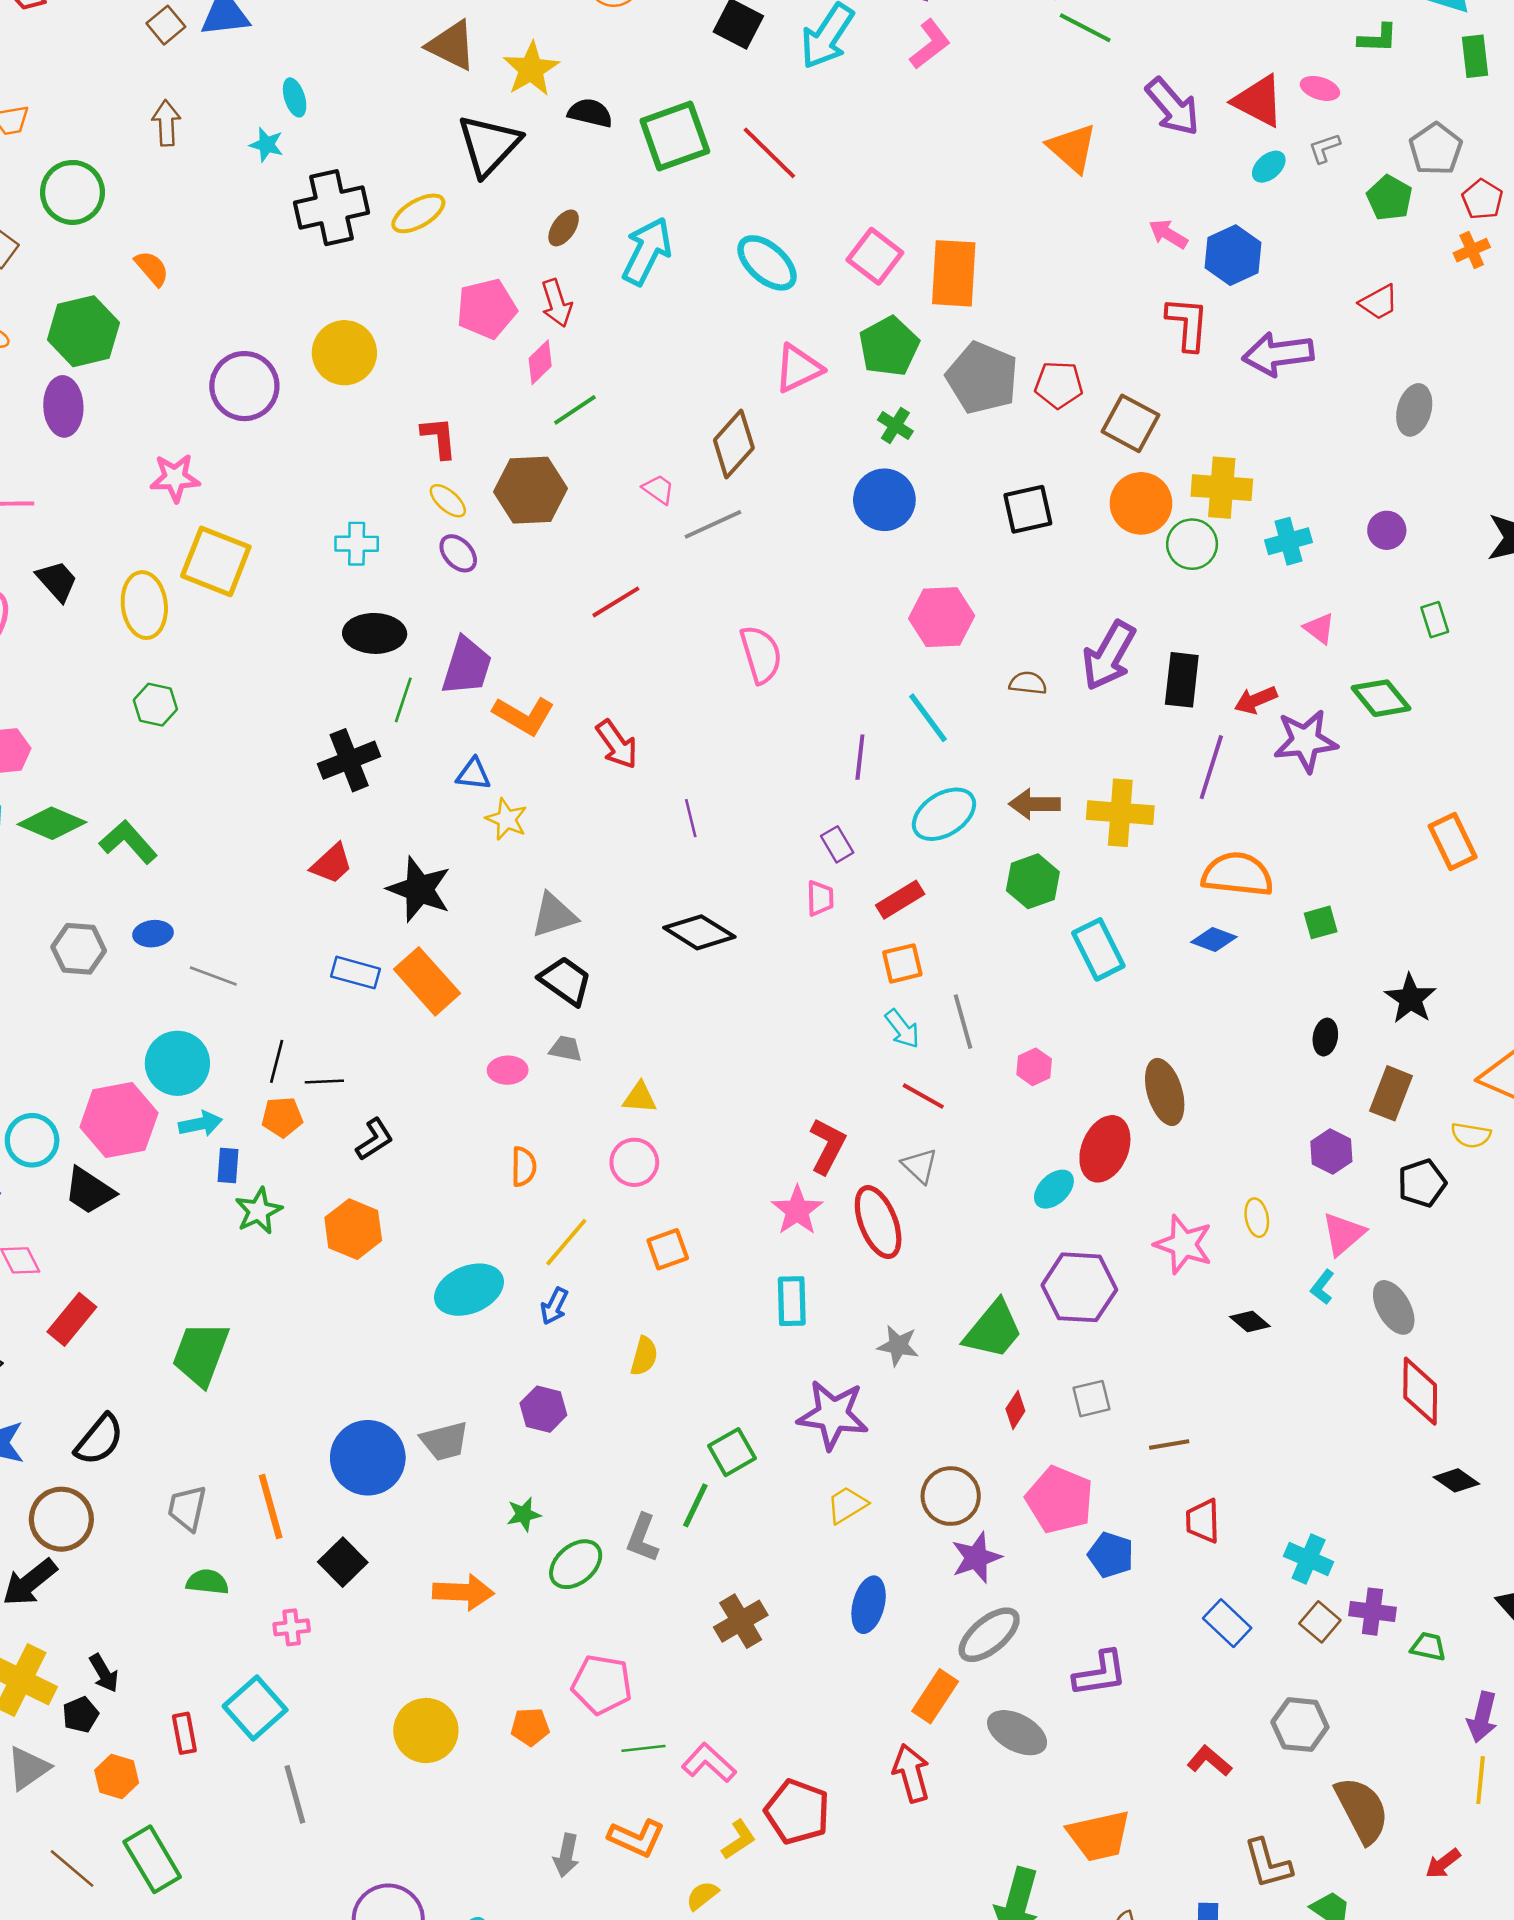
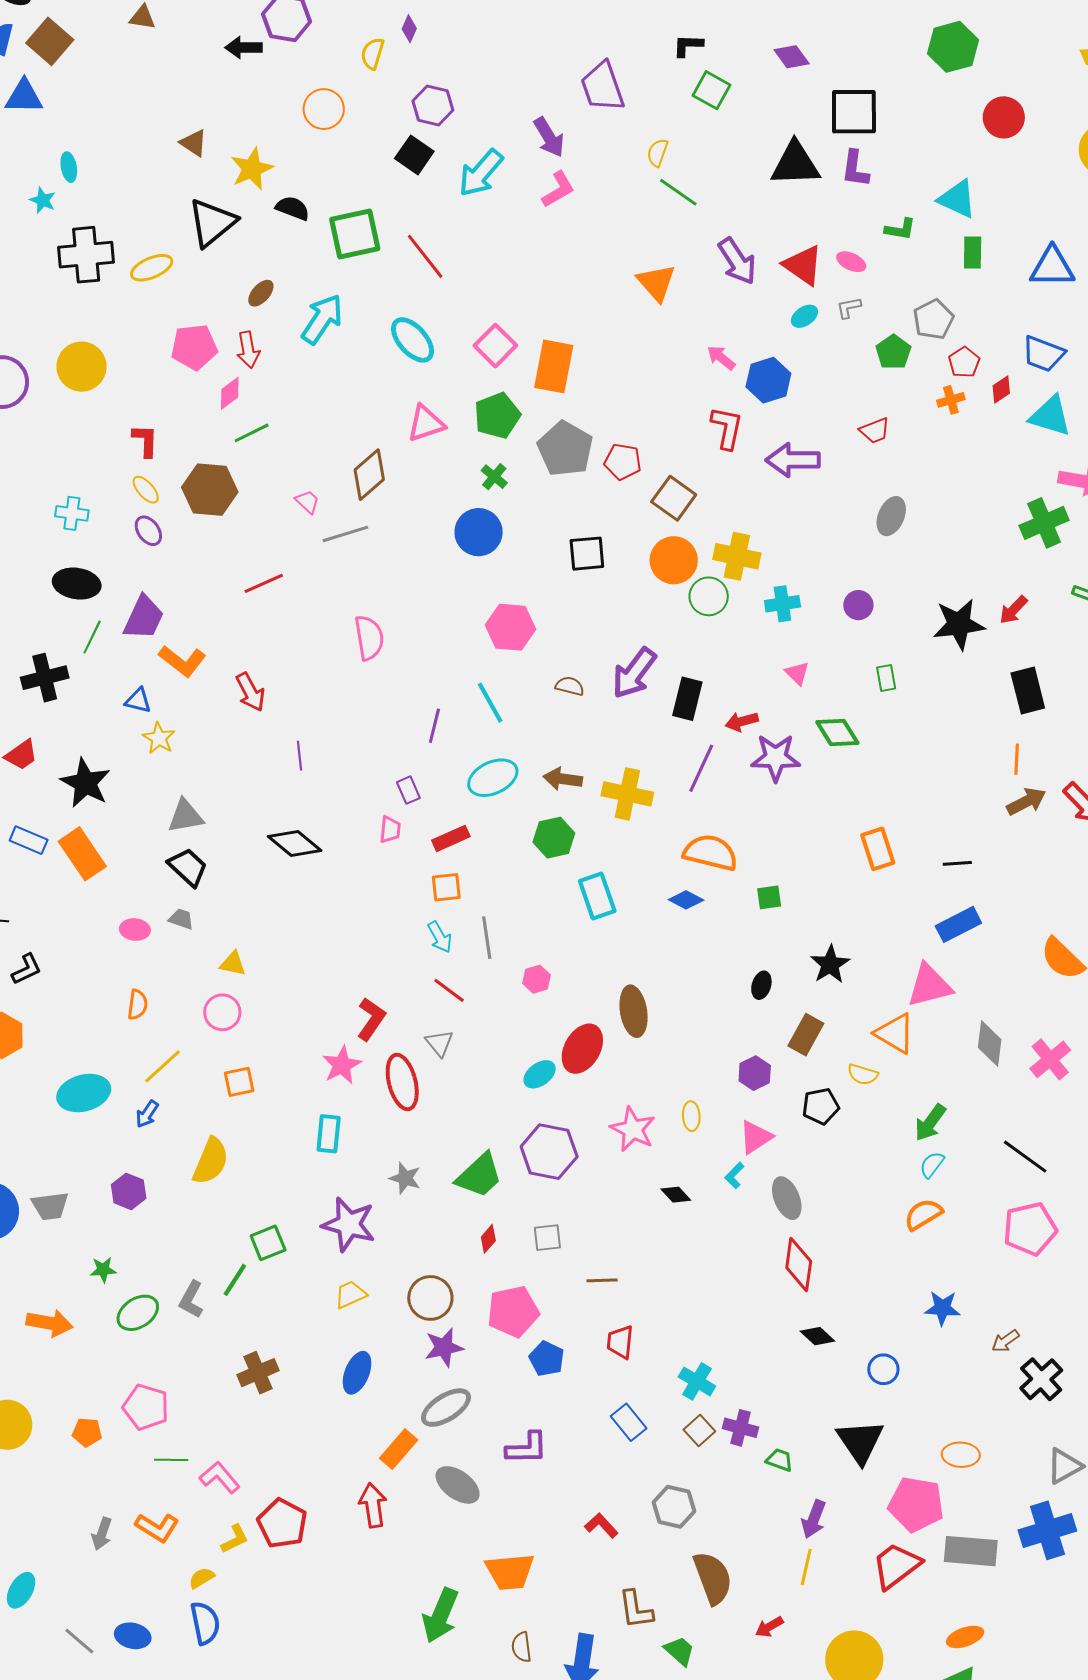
brown triangle: (452, 45) -> (194, 143), size x0.7
yellow semicircle: (644, 1356) -> (211, 1161), size x1.6
pink pentagon: (1060, 1500) -> (513, 1312), turned 30

